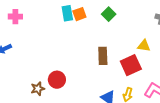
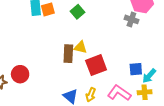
yellow triangle: (144, 46) -> (80, 47), moved

